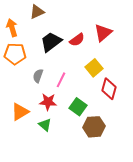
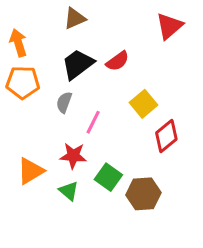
brown triangle: (37, 12) -> (75, 18), moved
red triangle: (103, 33) -> (169, 26), moved
gray semicircle: (38, 76) -> (64, 102), moved
red diamond: (109, 89) -> (166, 136), turned 35
green square: (78, 107) -> (108, 177), moved

